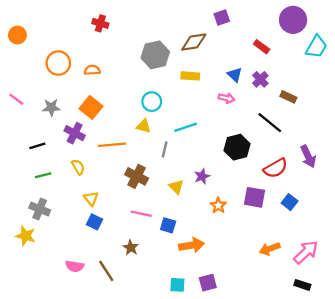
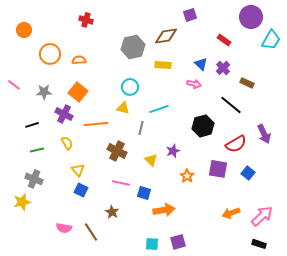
orange circle: (17, 35) -> (24, 30), moved
yellow star: (26, 236) -> (22, 202), turned -30

